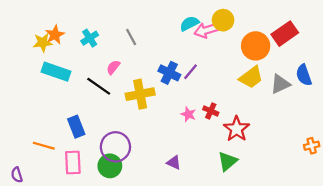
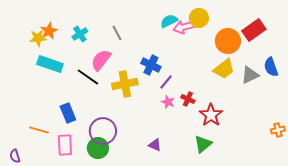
pink semicircle: (113, 67) -> (101, 60), size x1.6
purple line: (191, 72) -> (166, 82), moved

